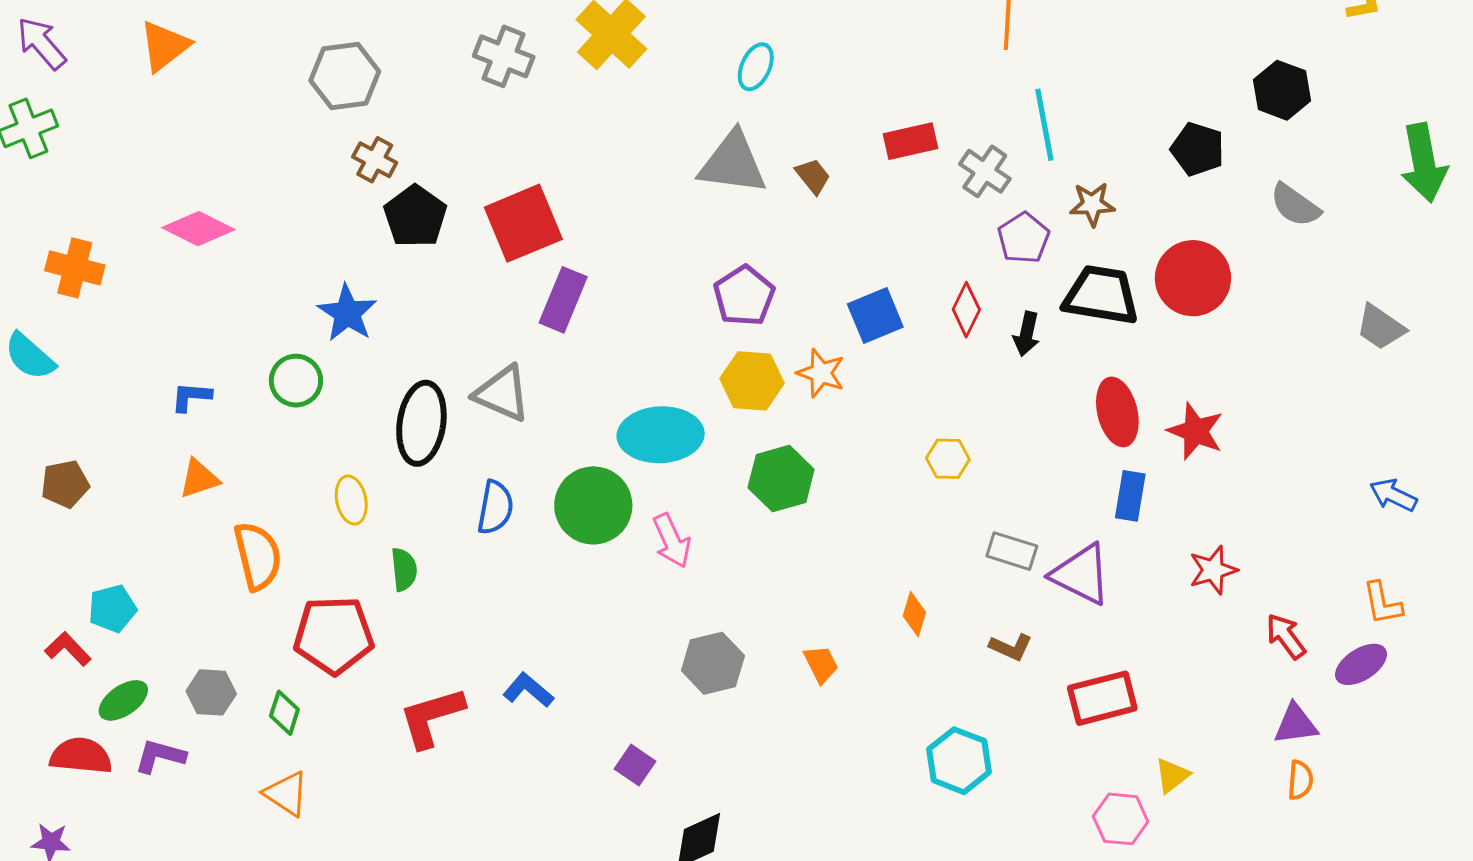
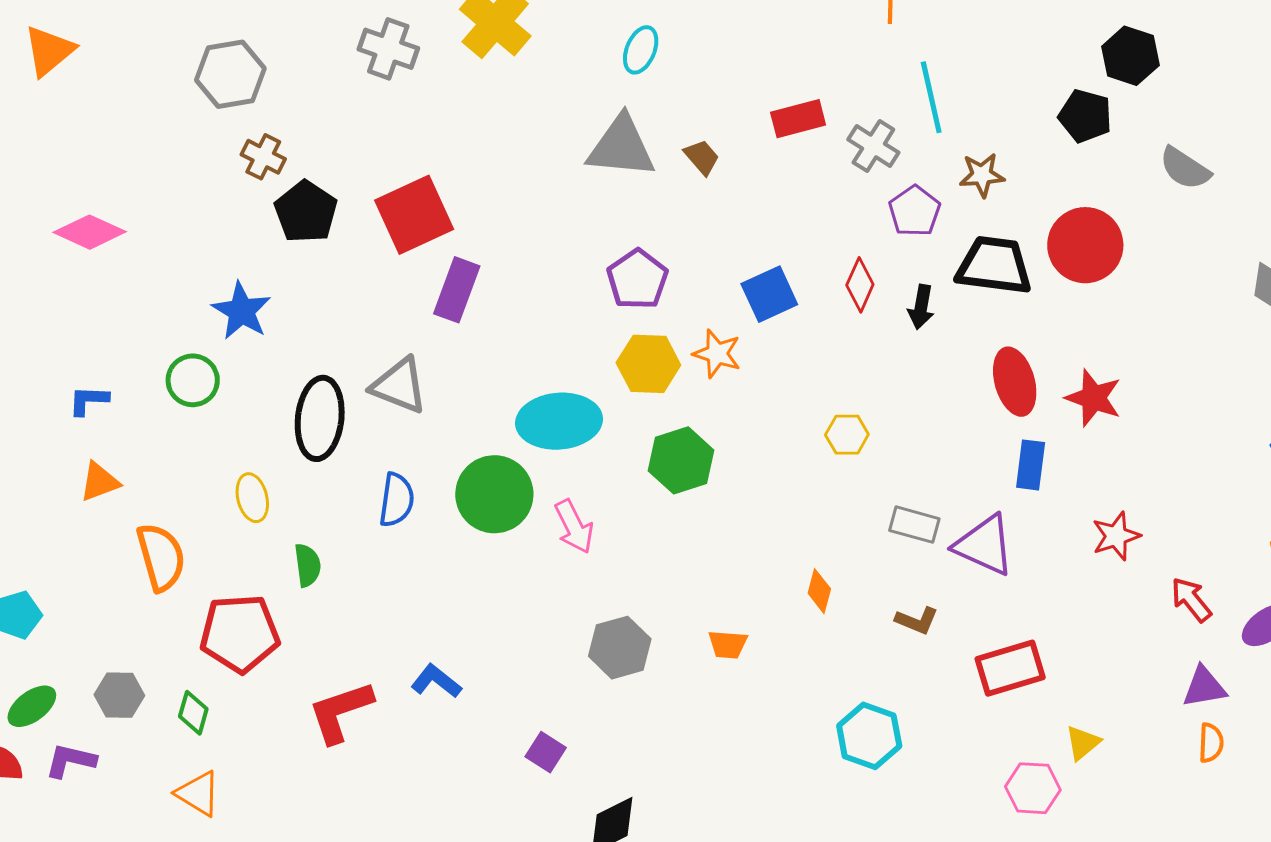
black hexagon: (1282, 90) -> (1130, 56), moved
orange trapezoid: (821, 664) -> (728, 644), turned 123

